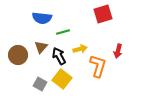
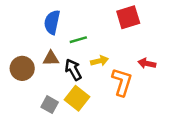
blue semicircle: (42, 18) -> (52, 22), turned 96
brown triangle: (41, 47) -> (51, 58), turned 48
red arrow: (118, 51) -> (147, 63), turned 88

